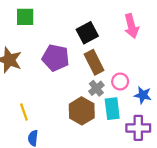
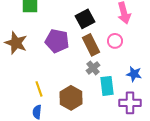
pink circle: (120, 81) -> (115, 41), moved
brown hexagon: (82, 111) -> (71, 98), moved
yellow line: (24, 112) -> (39, 89), moved

